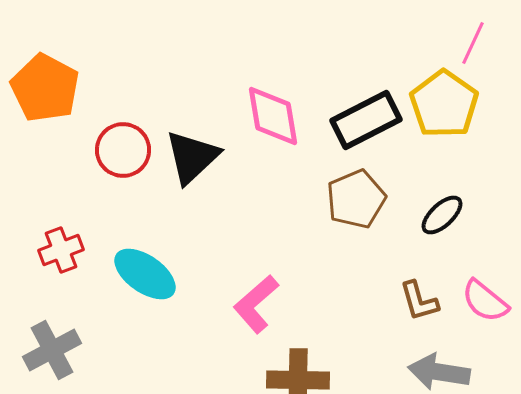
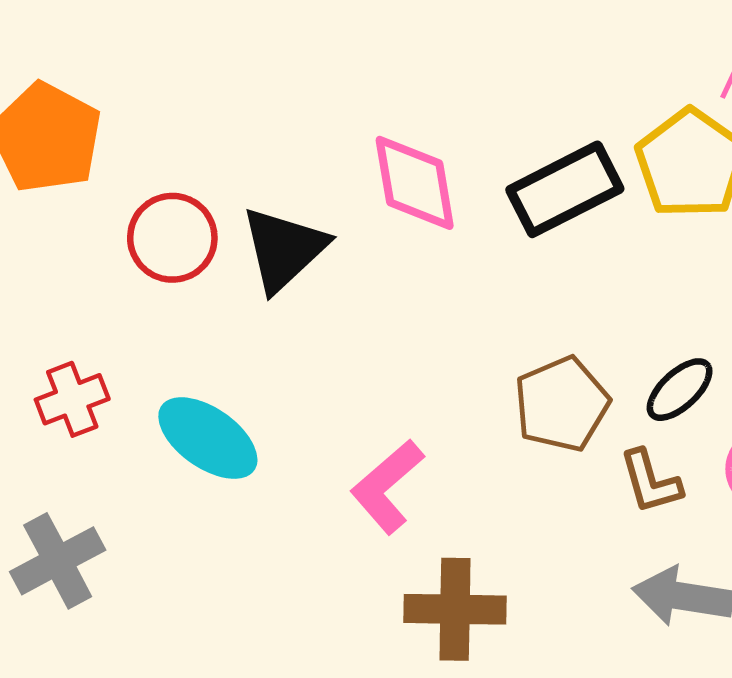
brown pentagon: (356, 199) -> (562, 404), moved
black ellipse: (442, 215) -> (680, 390), moved

